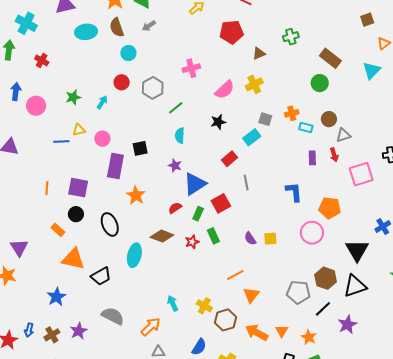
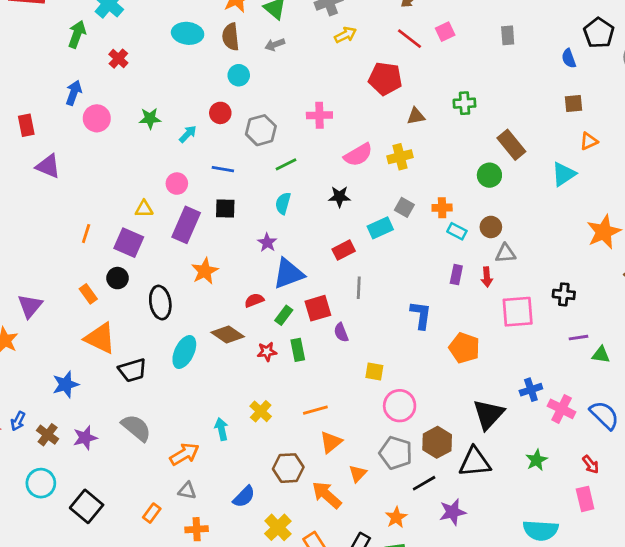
yellow triangle: (79, 130) -> (144, 209), moved
blue line: (61, 141) -> (223, 169), moved
pink circle: (312, 233) -> (400, 406), moved
purple semicircle: (250, 239) -> (341, 332), moved
yellow cross: (204, 306) -> (261, 411), moved
orange triangle: (282, 331) -> (358, 474), moved
brown cross: (52, 335) -> (48, 435), turned -35

